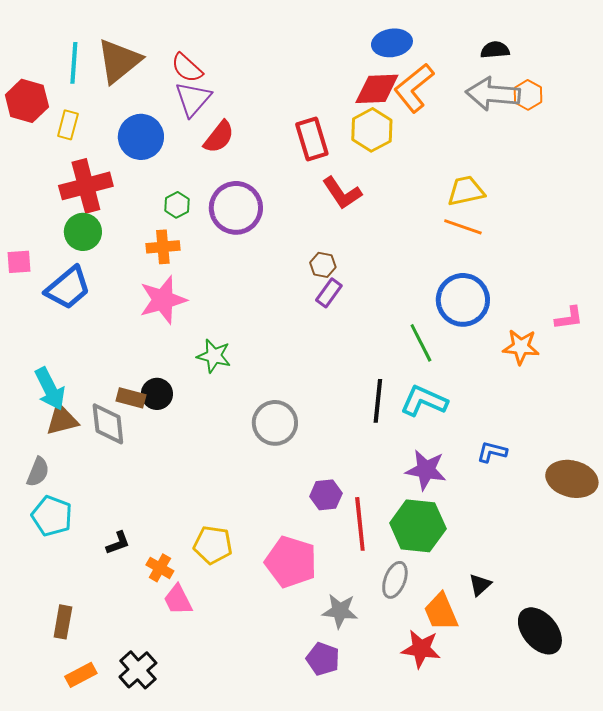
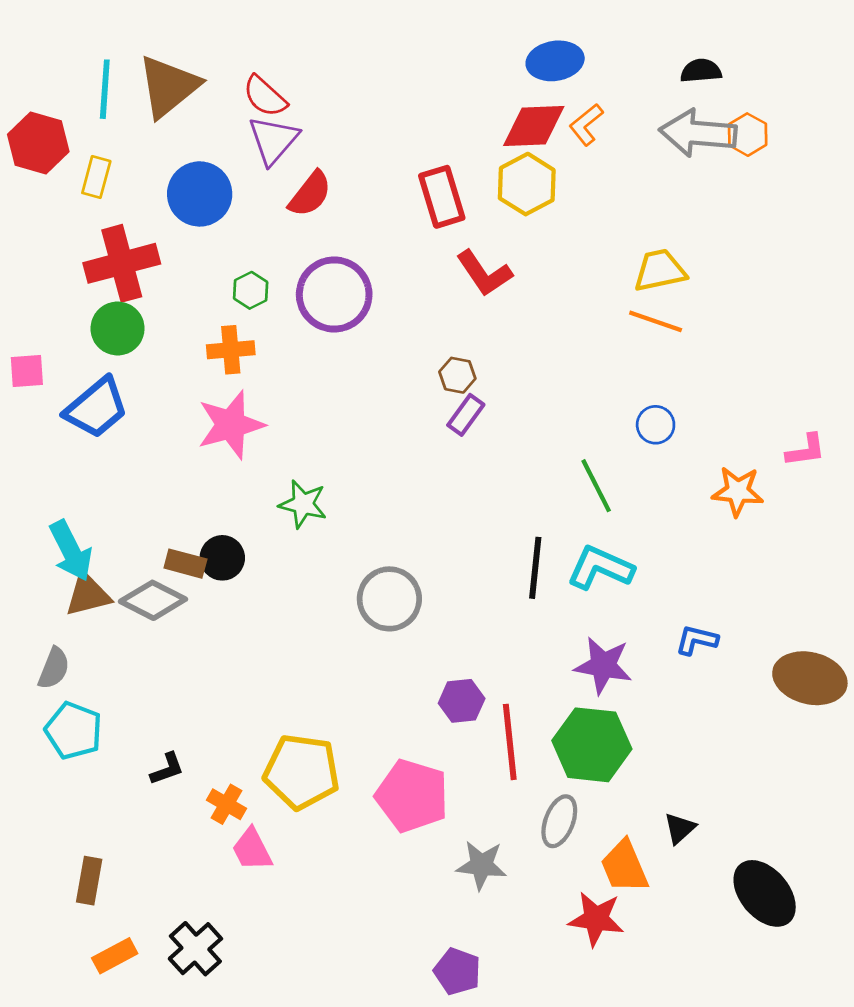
orange L-shape: (414, 88) -> (586, 125), size x0.6
blue circle: (463, 300) -> (656, 425), size x0.5
gray diamond: (108, 424) -> (153, 600), turned -57
yellow pentagon: (213, 545) -> (302, 772), size x1.4
purple pentagon: (323, 659) -> (457, 971), moved

